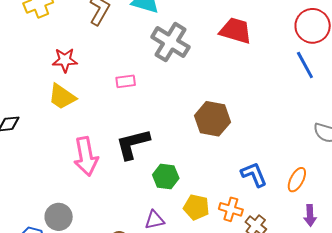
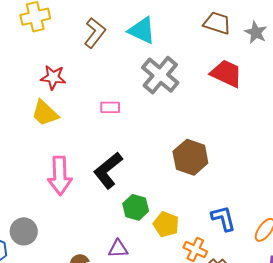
black L-shape: (133, 144) -> (108, 170), turned -33
yellow pentagon: (196, 207) -> (166, 224), moved

